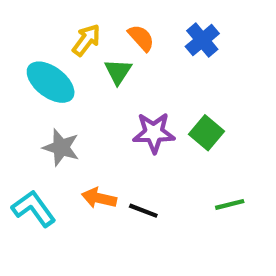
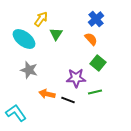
orange semicircle: (141, 38) -> (91, 39), moved
purple star: (154, 133) -> (76, 78), moved
green line: (230, 204) -> (95, 92), moved
cyan L-shape: (34, 209) -> (16, 113), moved

